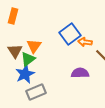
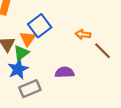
blue square: (70, 34) -> (40, 26), moved
purple semicircle: (80, 73) -> (65, 72), moved

